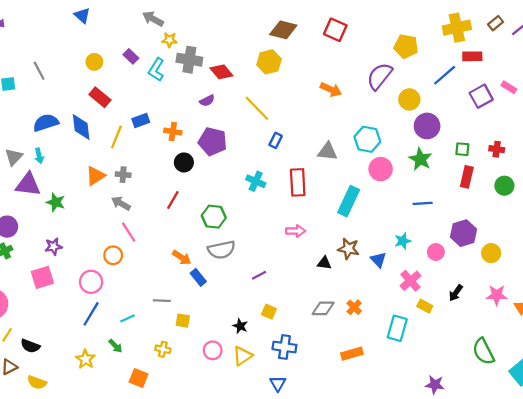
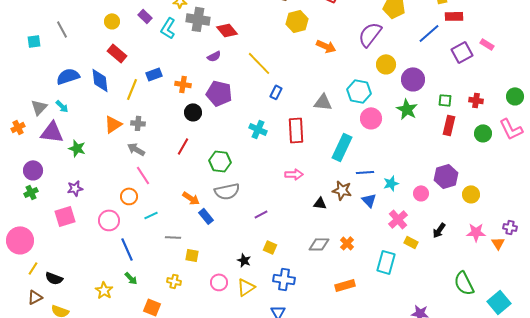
yellow hexagon: (269, 62) -> (297, 21), moved
yellow circle: (409, 99) -> (386, 64), moved
cyan arrow: (39, 156) -> (62, 106), turned -32
blue line: (423, 203) -> (365, 172), moved
blue line: (91, 314) -> (127, 249), moved, turned -55
cyan line: (128, 318) -> (151, 215), moved

